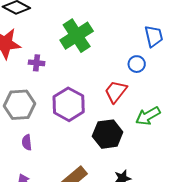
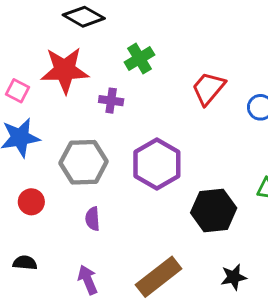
green cross: (77, 36) -> (139, 59), moved, size x0.6
red trapezoid: (116, 92) -> (208, 88), moved

